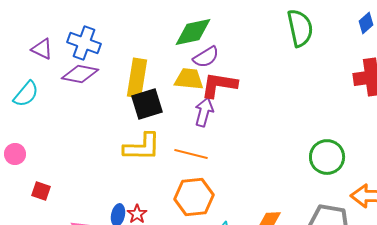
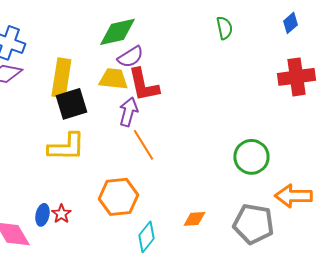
green semicircle: (300, 28) -> (224, 28), size x0.6
red L-shape: (219, 85) -> (143, 85), turned -111
orange line: (191, 154) -> (143, 145), moved, turned 44

